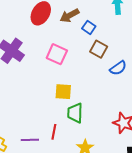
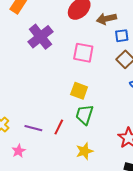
blue square: (89, 27) -> (122, 36), turned 32
pink square: (57, 54) -> (83, 53), turned -30

